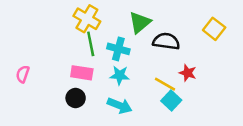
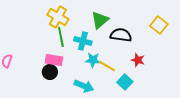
cyan star: (120, 75) -> (93, 60), moved
yellow line: (165, 84) -> (107, 66), moved
black circle: (76, 98) -> (50, 72), moved

